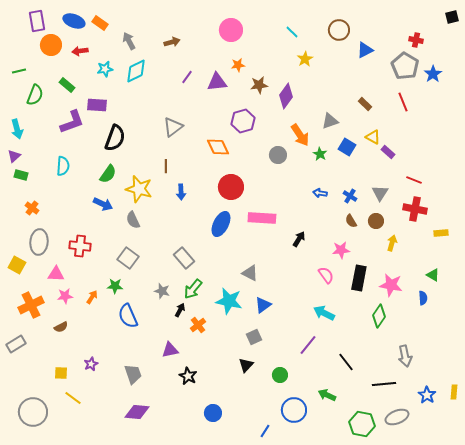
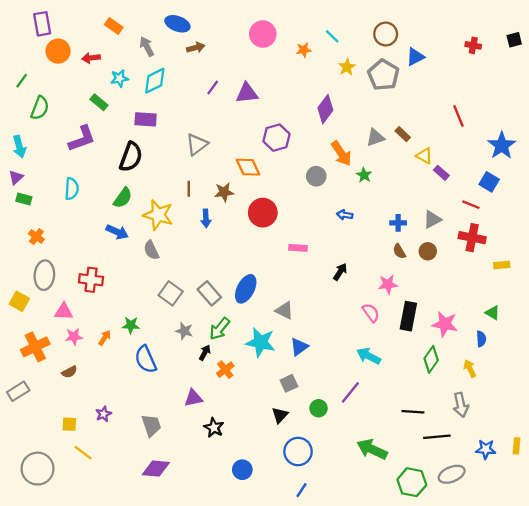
black square: (452, 17) -> (514, 40), moved
blue ellipse: (74, 21) -> (177, 24), moved
orange star: (238, 65) -> (304, 50), moved
gray pentagon: (405, 66) -> (383, 75), moved
green line: (19, 71) -> (22, 81), turned -40
blue star: (433, 74) -> (502, 145), moved, size x1.4
green rectangle: (67, 85) -> (99, 102), moved
brown star: (259, 85) -> (224, 192), moved
brown rectangle: (365, 104) -> (403, 134), moved
purple rectangle: (97, 105) -> (146, 119), moved
blue square: (347, 147) -> (489, 182), moved
blue arrow: (320, 193) -> (345, 215), moved
gray triangle: (380, 193) -> (432, 219), turned 30
blue cross: (350, 196) -> (398, 223), turned -32
pink rectangle: (262, 218) -> (298, 248), size x0.6
blue ellipse: (221, 224) -> (246, 289), moved
yellow arrow: (392, 243) -> (470, 368), moved, turned -42
gray square: (128, 258) -> (171, 293), moved
black line: (346, 362) -> (413, 412), moved, turned -48
green circle: (280, 375) -> (319, 408), moved
green arrow: (327, 395) -> (372, 449), size x1.5
blue star: (427, 395) -> (486, 449), turned -30
blue circle: (294, 410) -> (298, 452), moved

